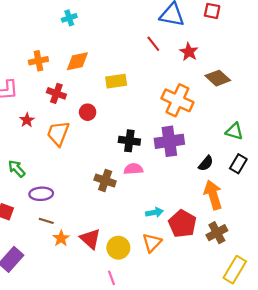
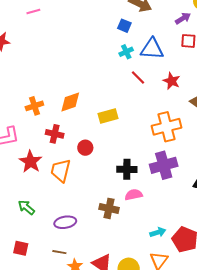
cyan cross: (69, 18) -> (126, 52), moved
orange cross: (177, 100) -> (167, 127), turned -32
red star: (27, 120) -> (30, 162), size x1.6
purple ellipse: (41, 194) -> (65, 222), moved

